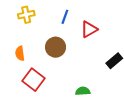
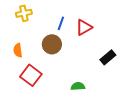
blue line: (65, 17) -> (61, 23), moved

